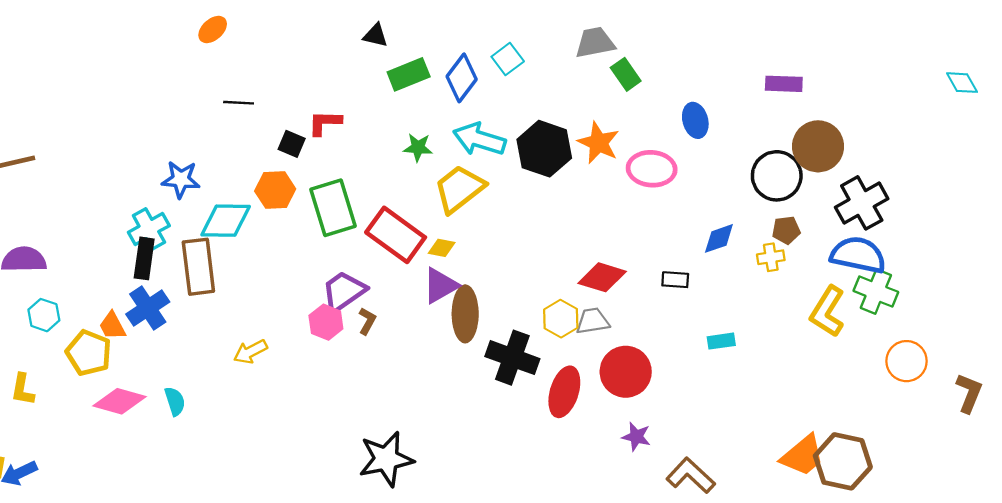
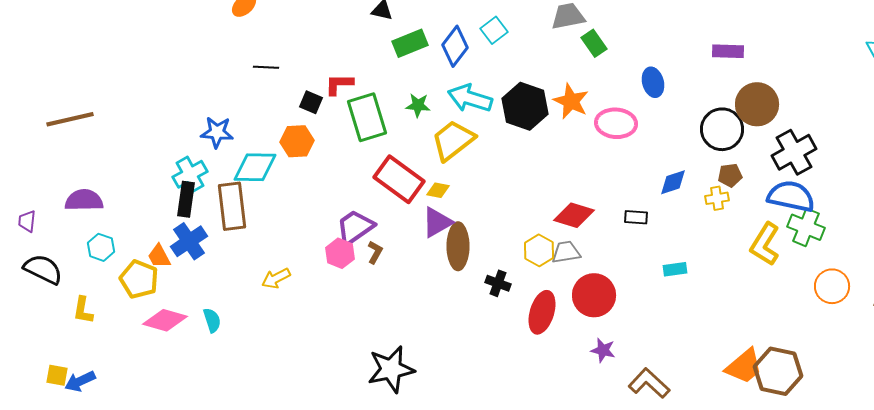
green rectangle: (333, 208) -> (367, 117), moved
black cross: (512, 358) -> (498, 283), size x0.6

